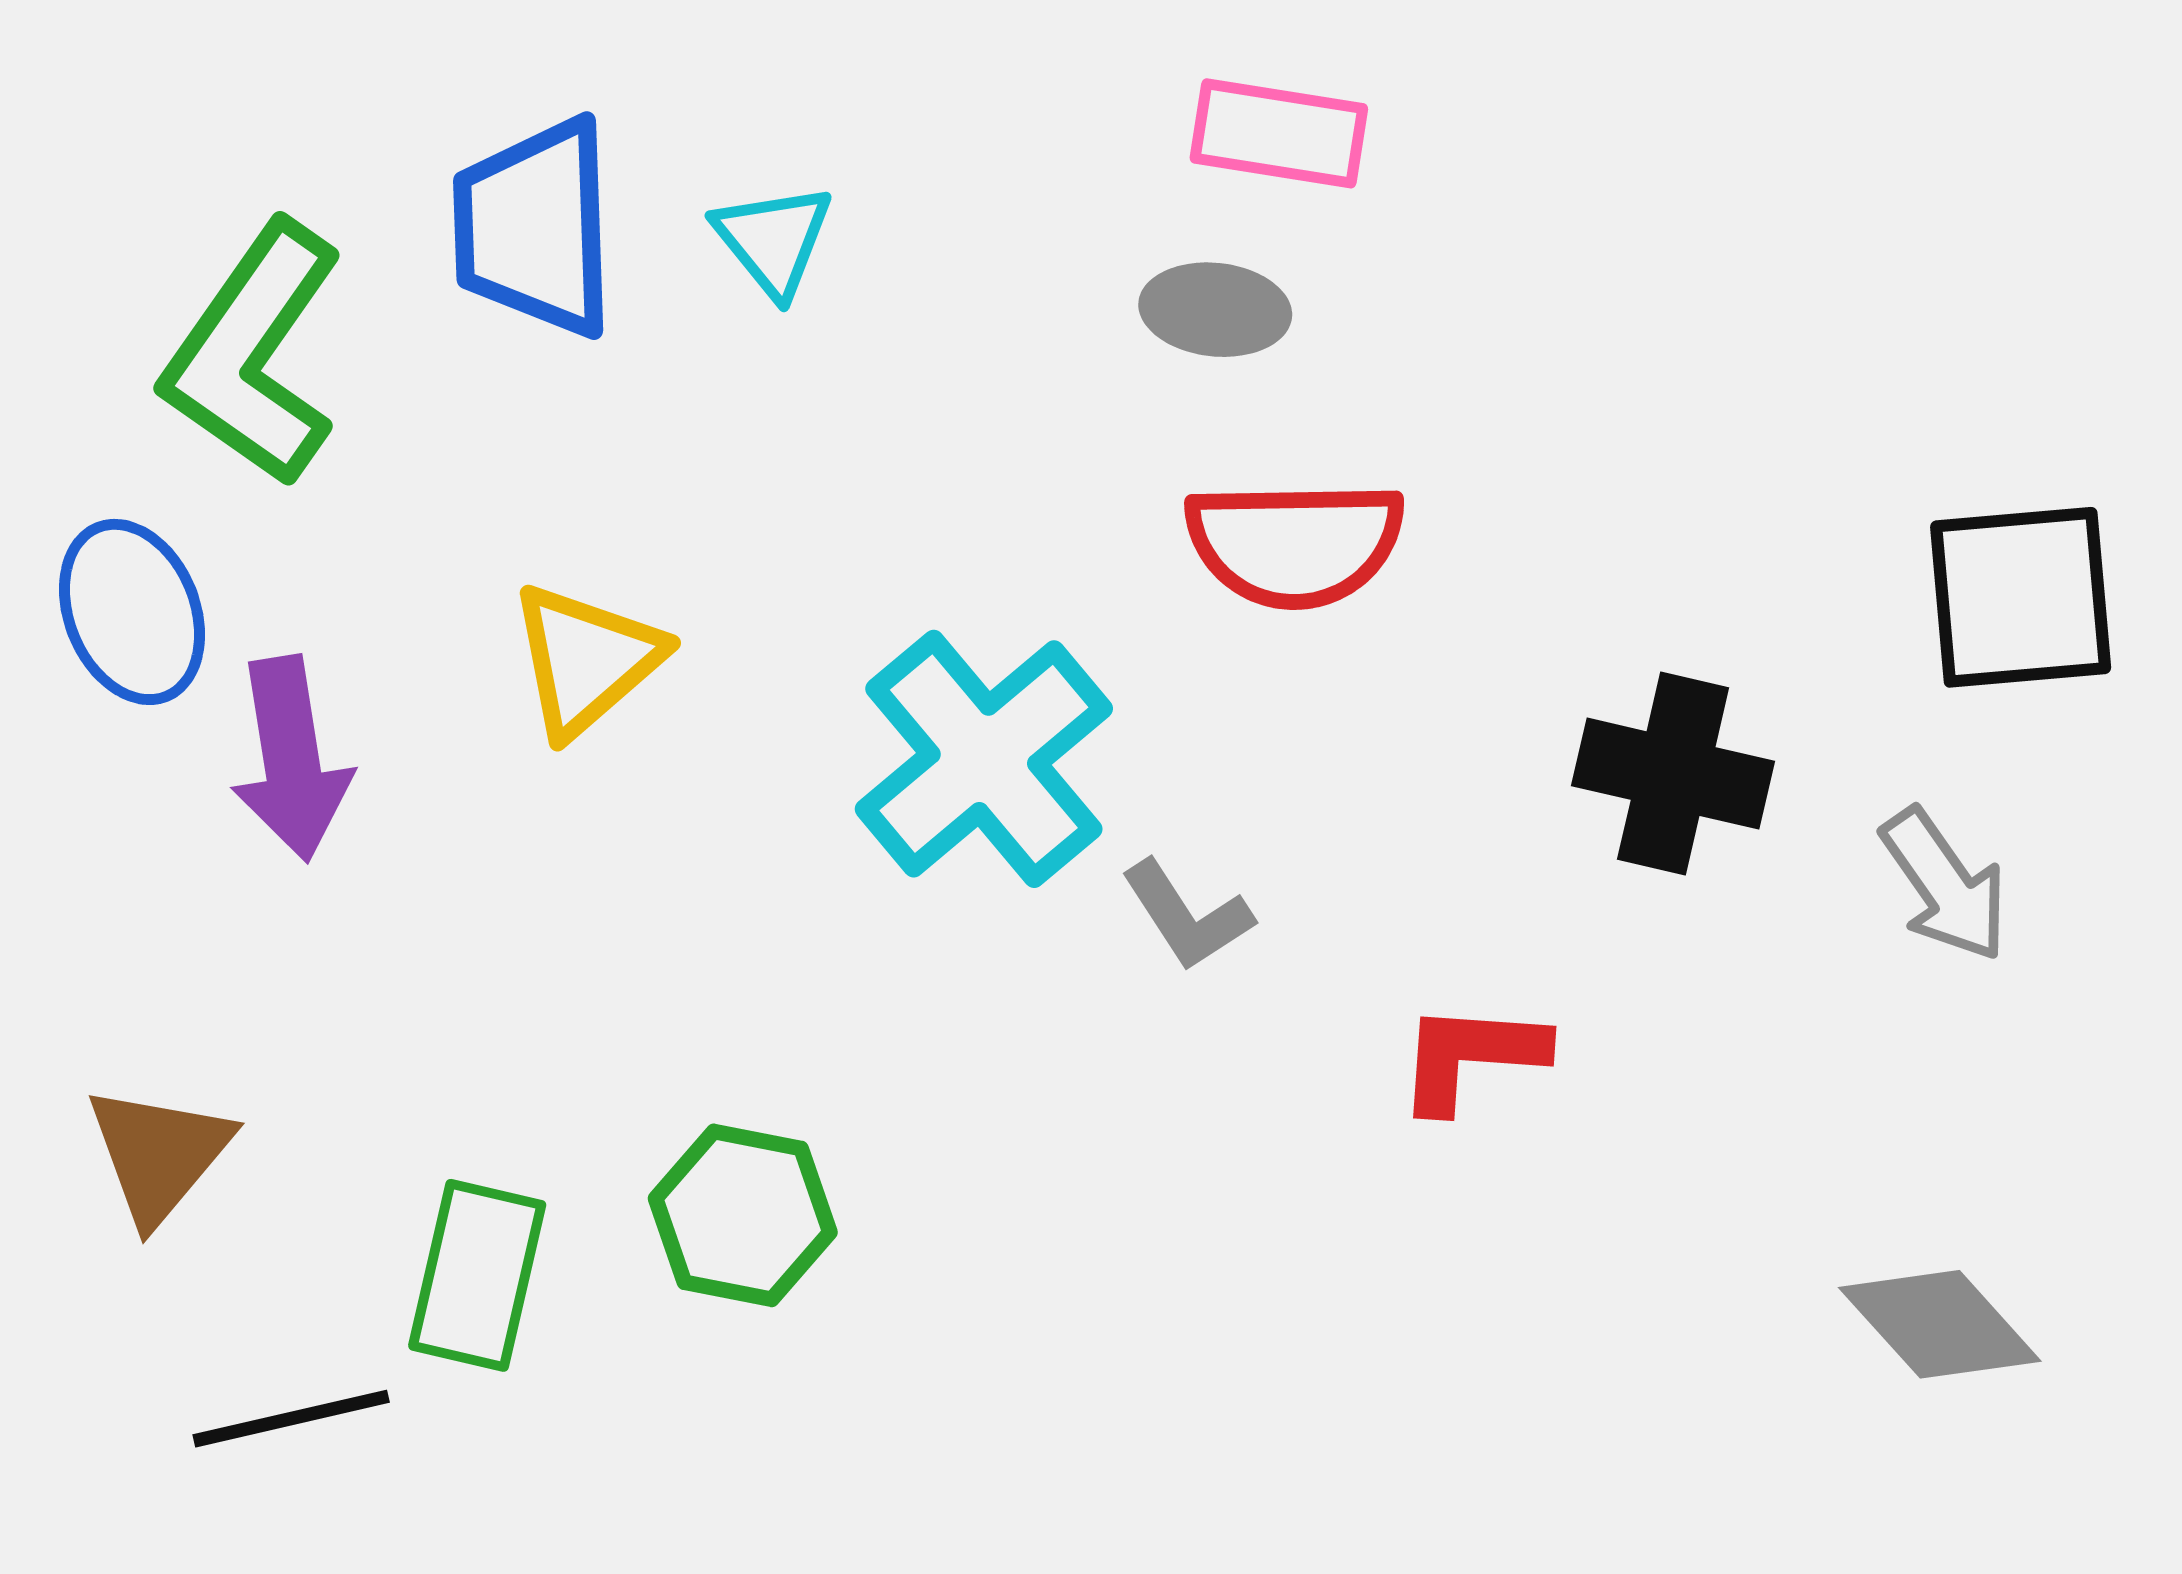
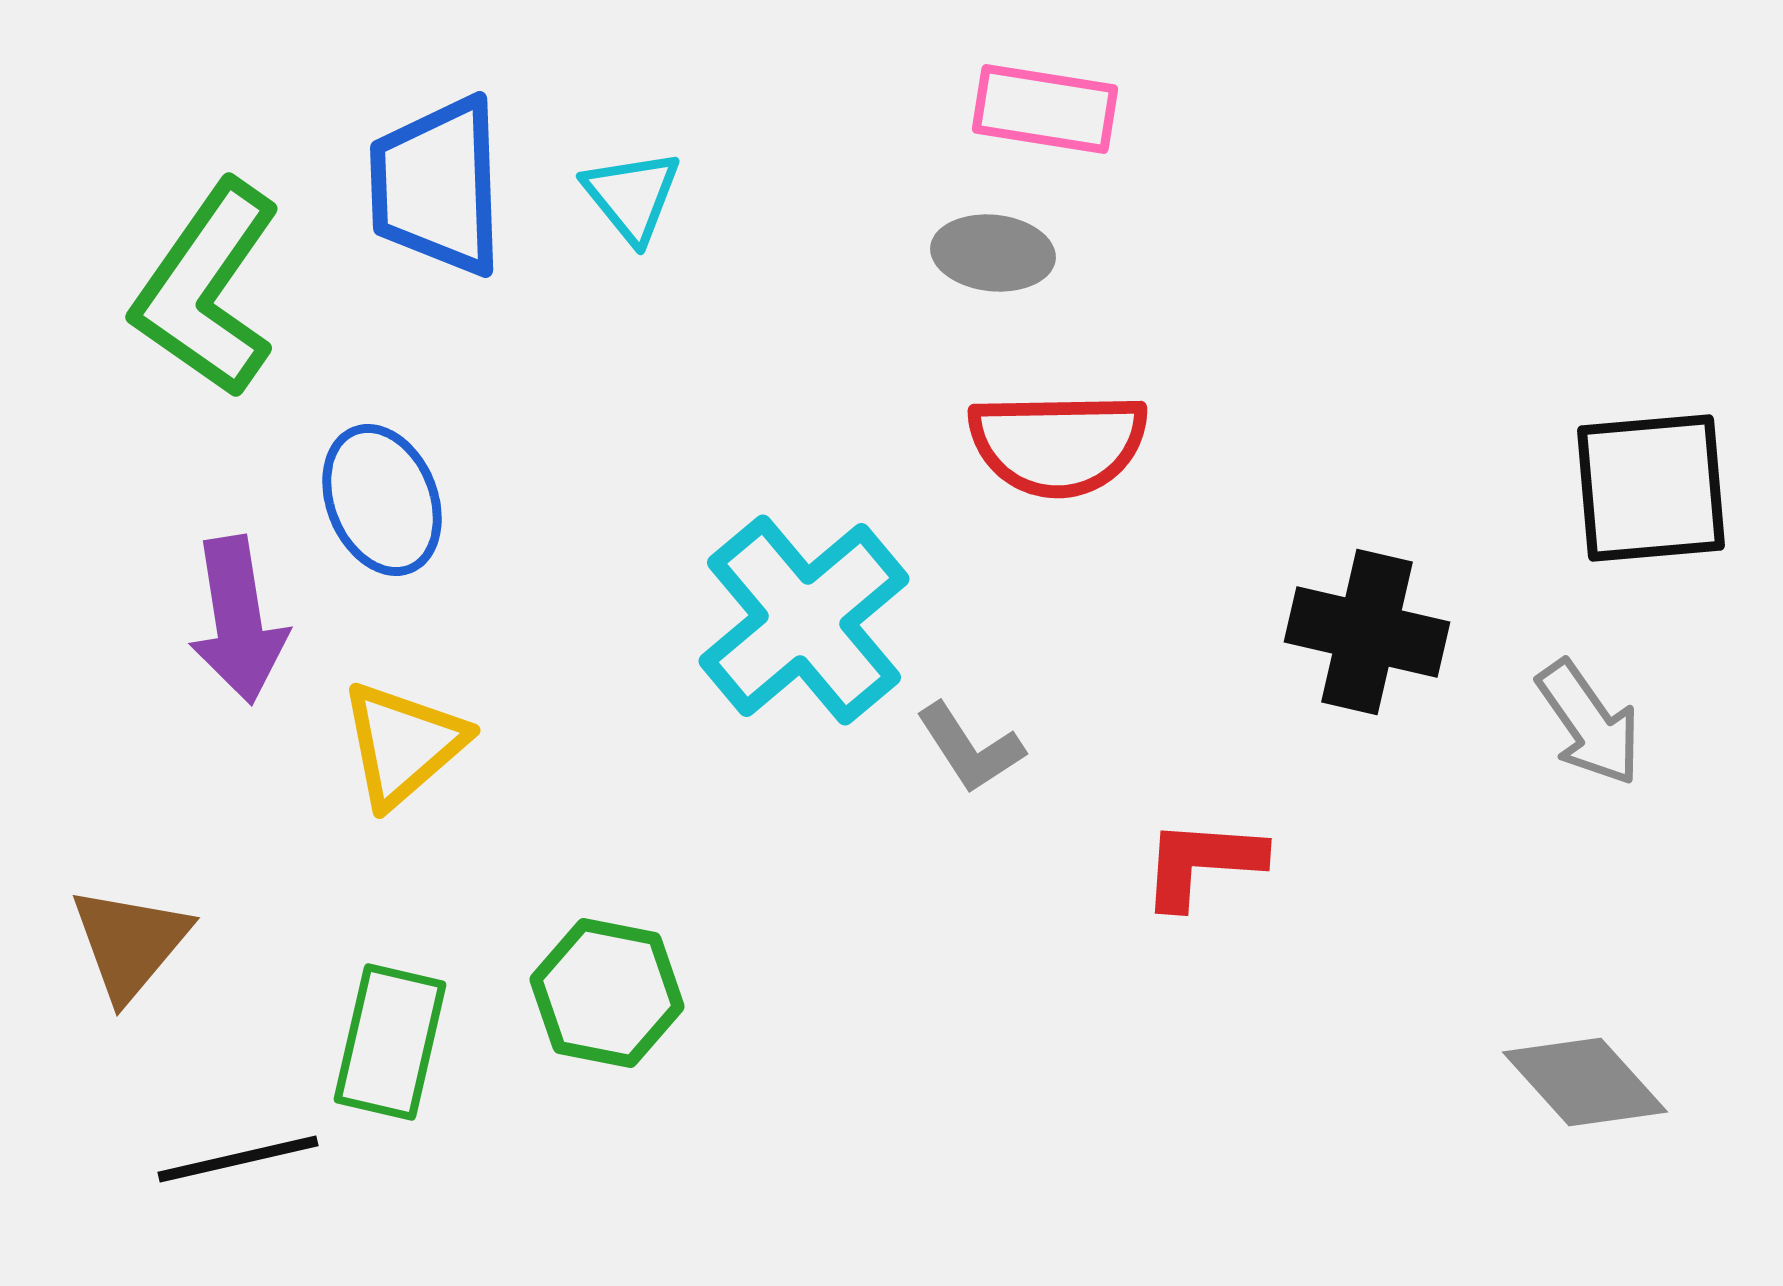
blue ellipse: (132, 612) -> (382, 500), moved
yellow triangle: (586, 660) -> (403, 744), moved

